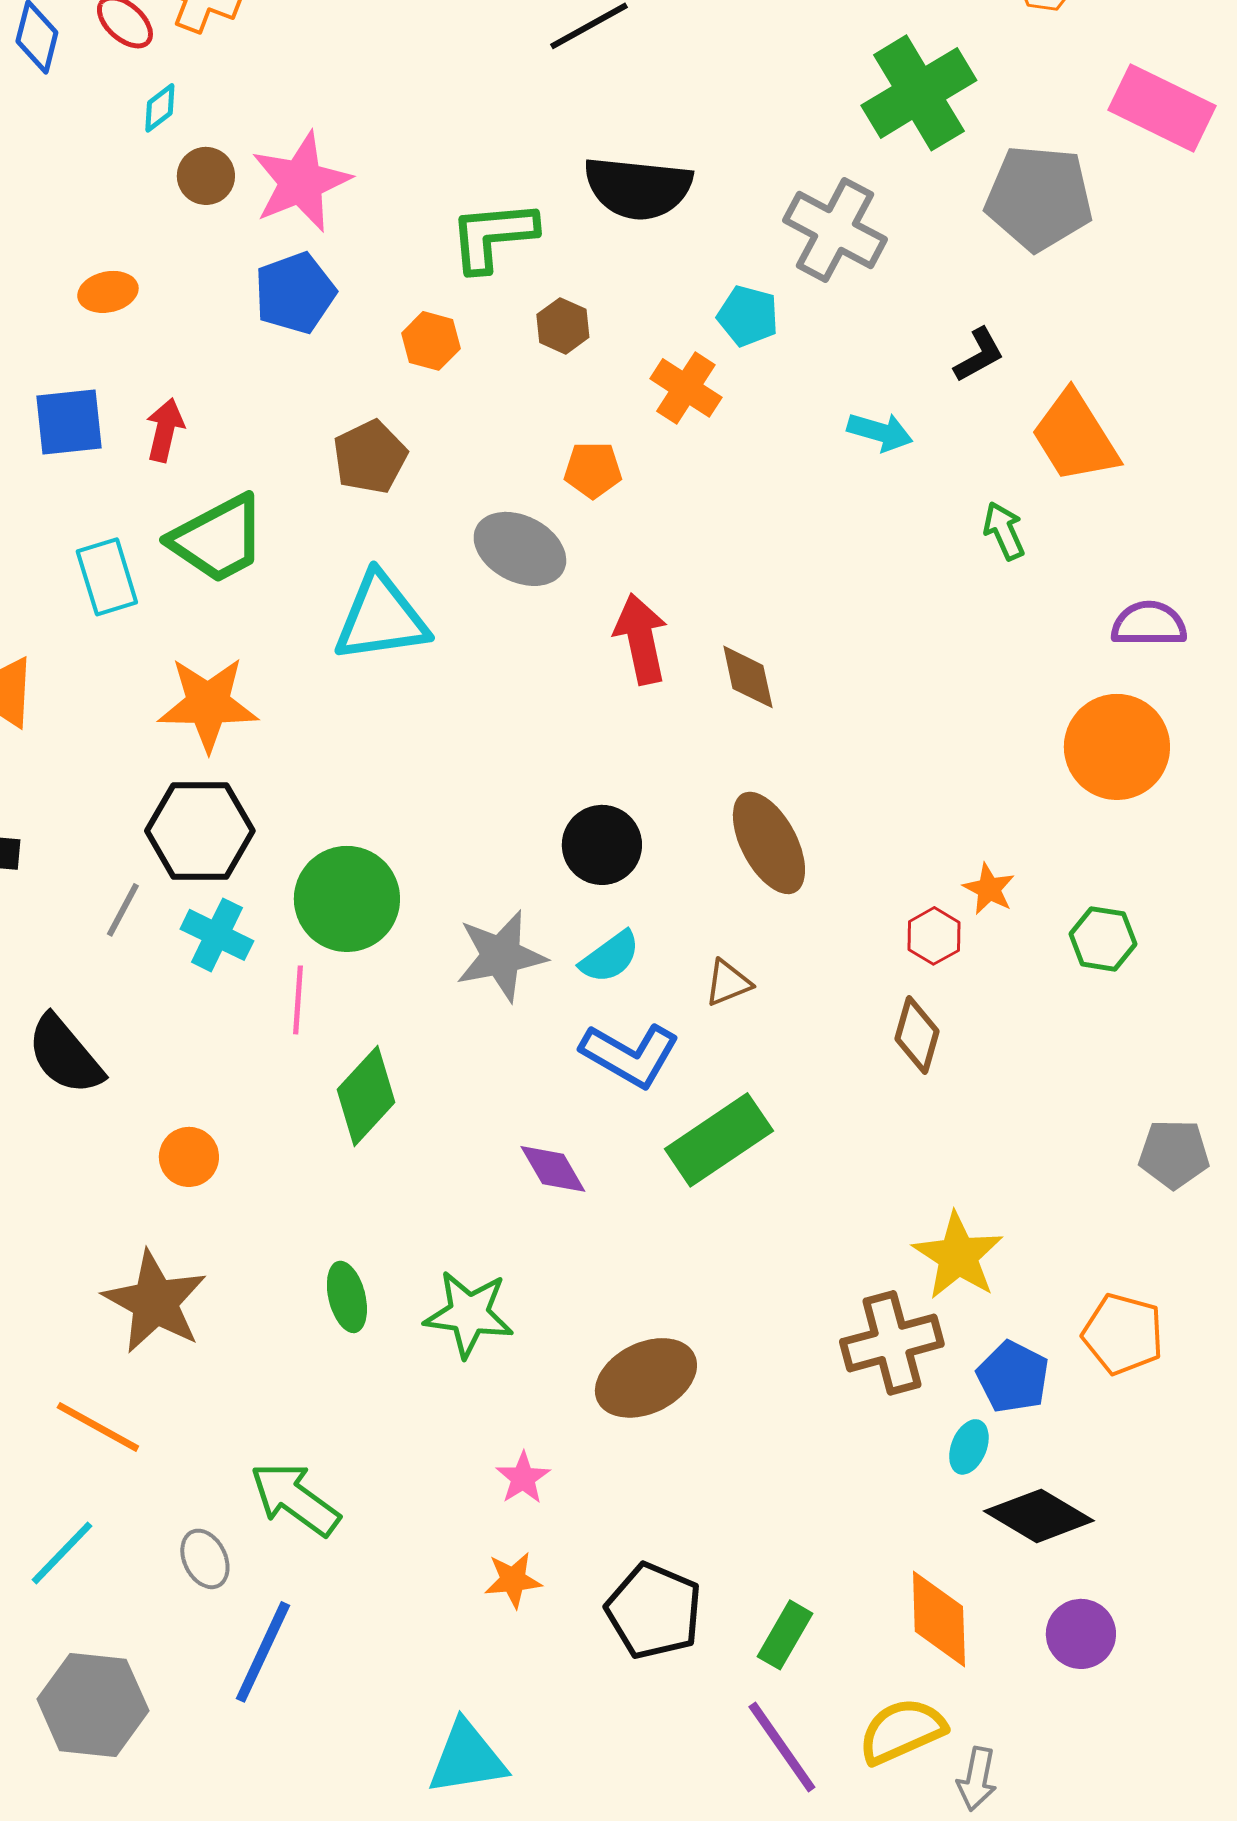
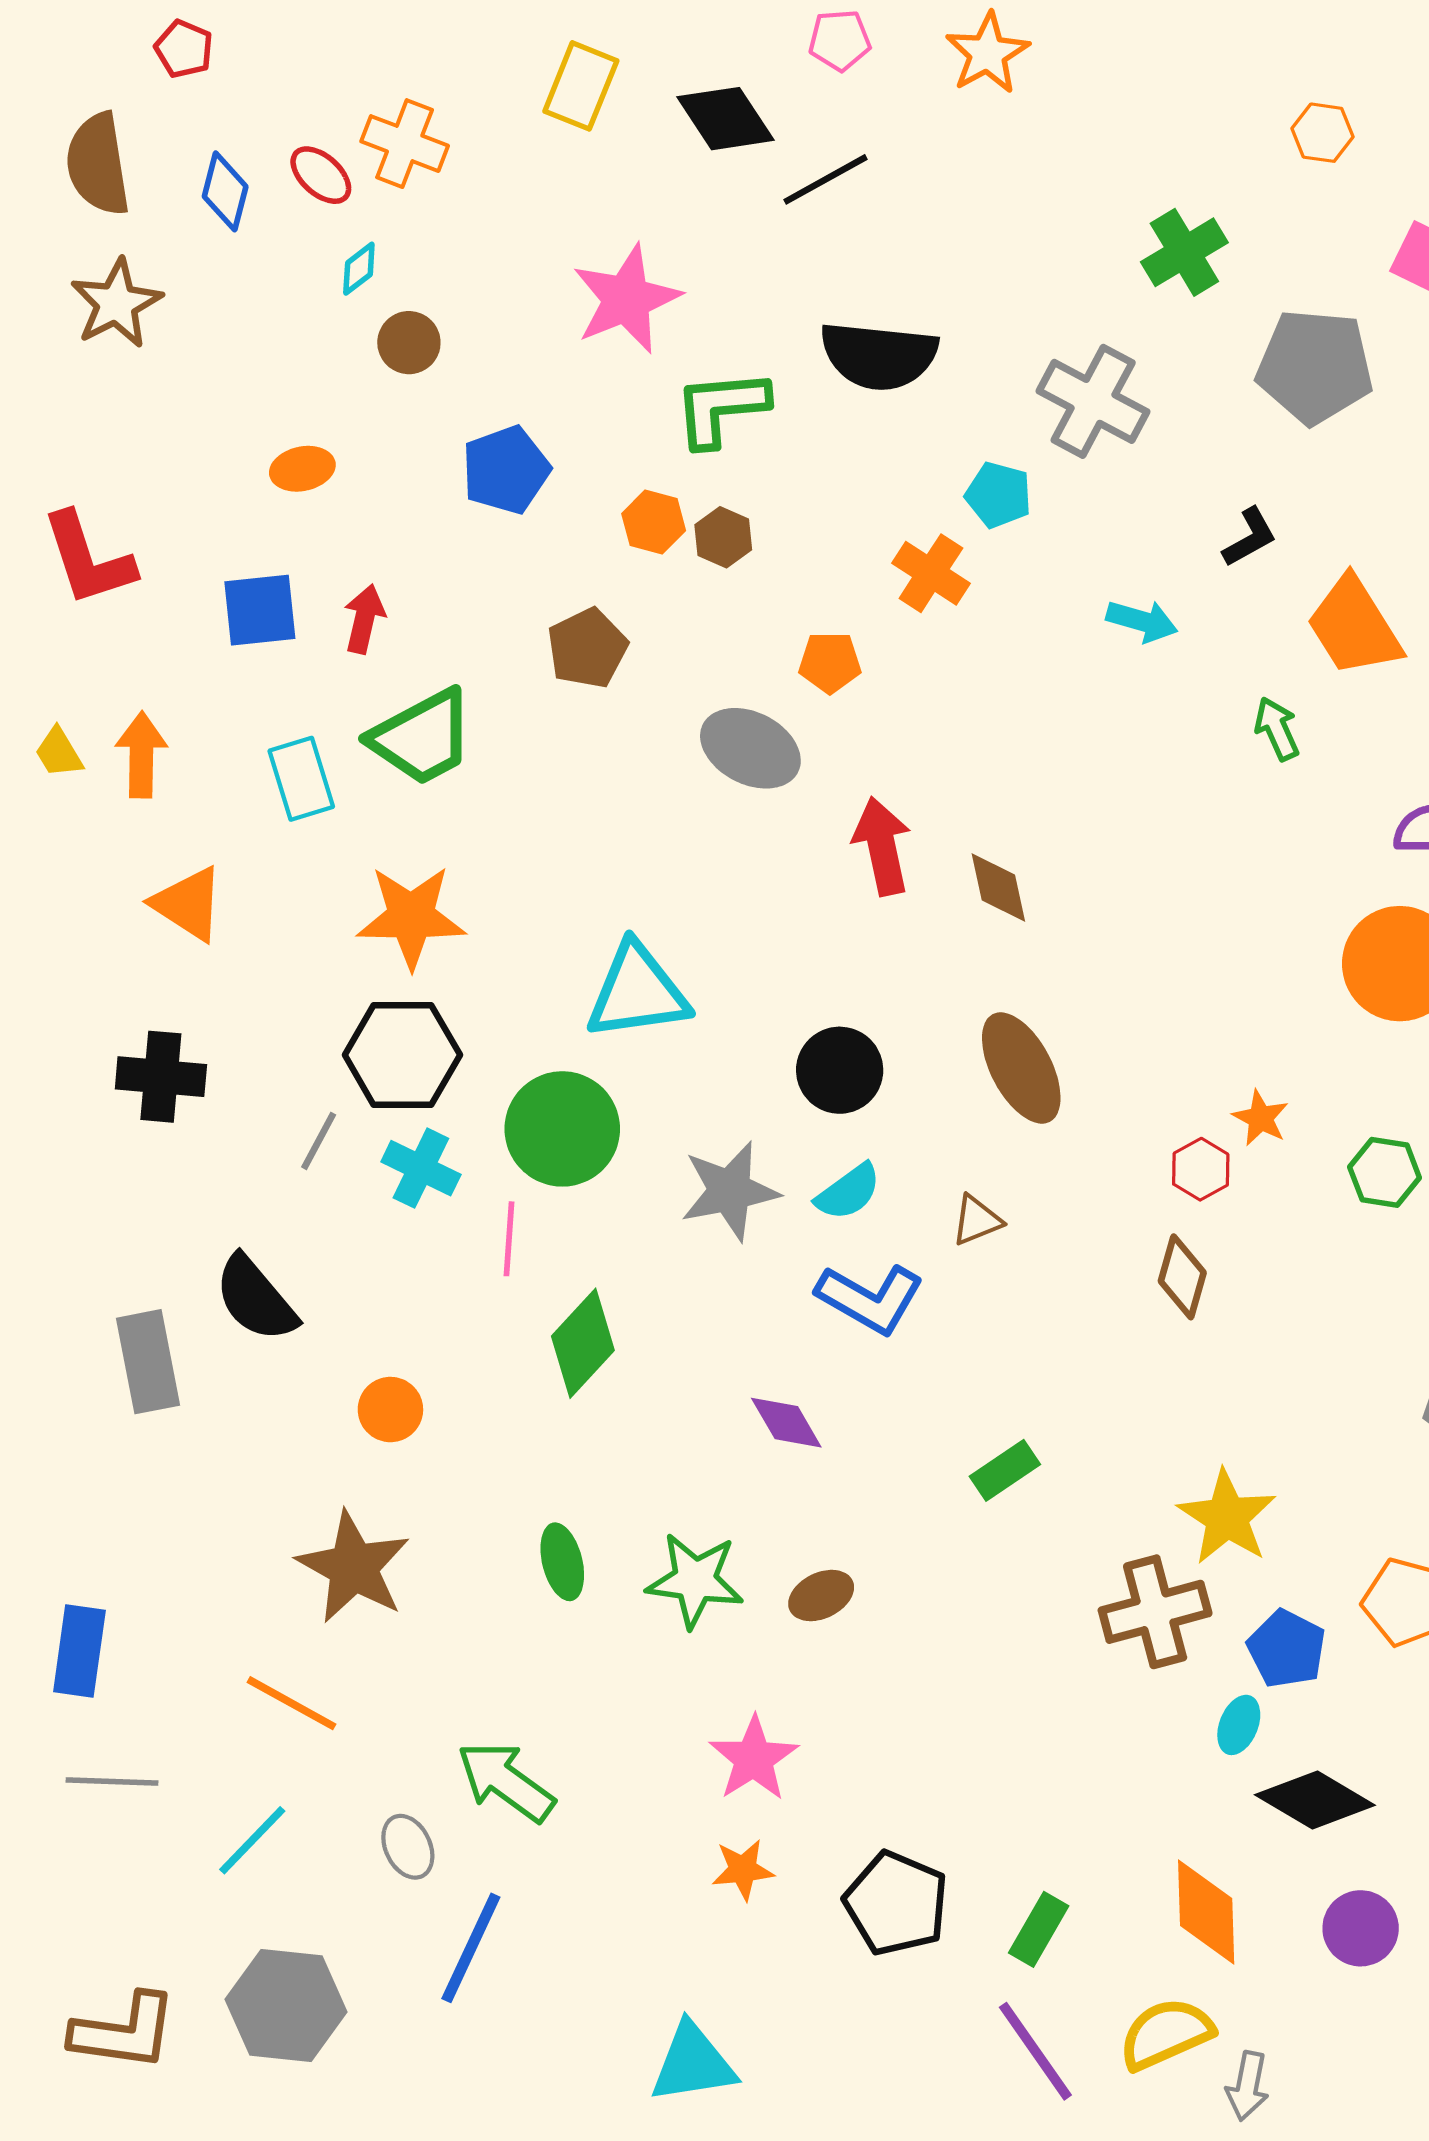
green cross: (919, 93) -> (1184, 252), size x0.7
pink star: (301, 182) -> (626, 299), moved
brown hexagon: (563, 326) -> (723, 537), moved
cyan triangle: (381, 618) -> (637, 992), moved
green rectangle: (719, 1140) -> (1005, 1470), moved, size x0.6
brown ellipse: (646, 1378) -> (821, 1596), moved, size x0.6
pink star: (523, 1478) -> (754, 1759), size x1.5

